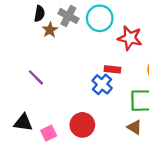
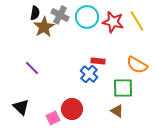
brown star: (50, 30) -> (44, 27), size x1.5
red star: (130, 38) -> (113, 22), moved
black triangle: (23, 123) -> (21, 107), turned 36
pink square: (49, 133) -> (53, 118), moved

